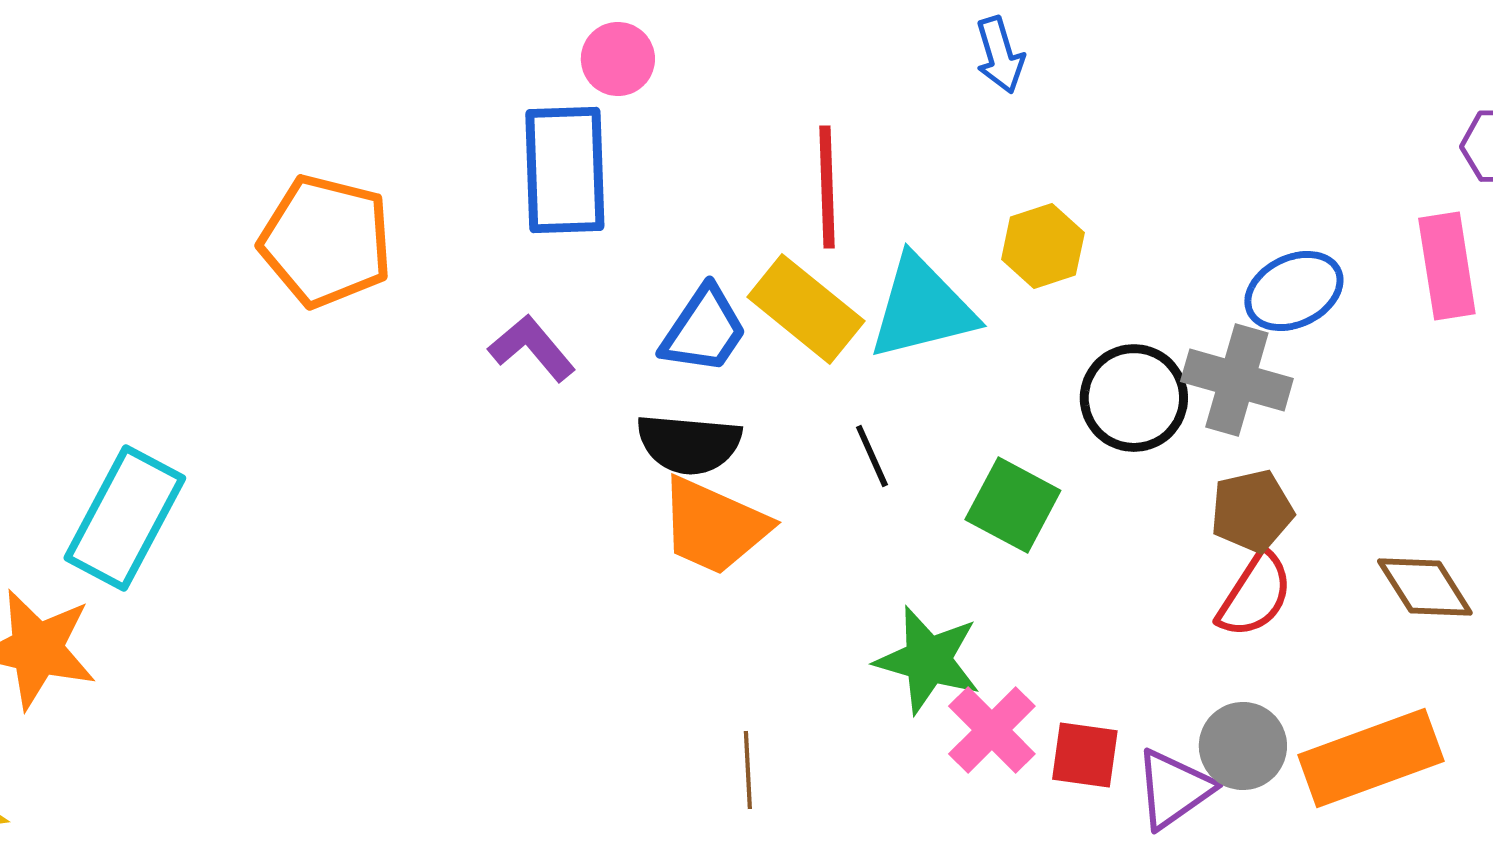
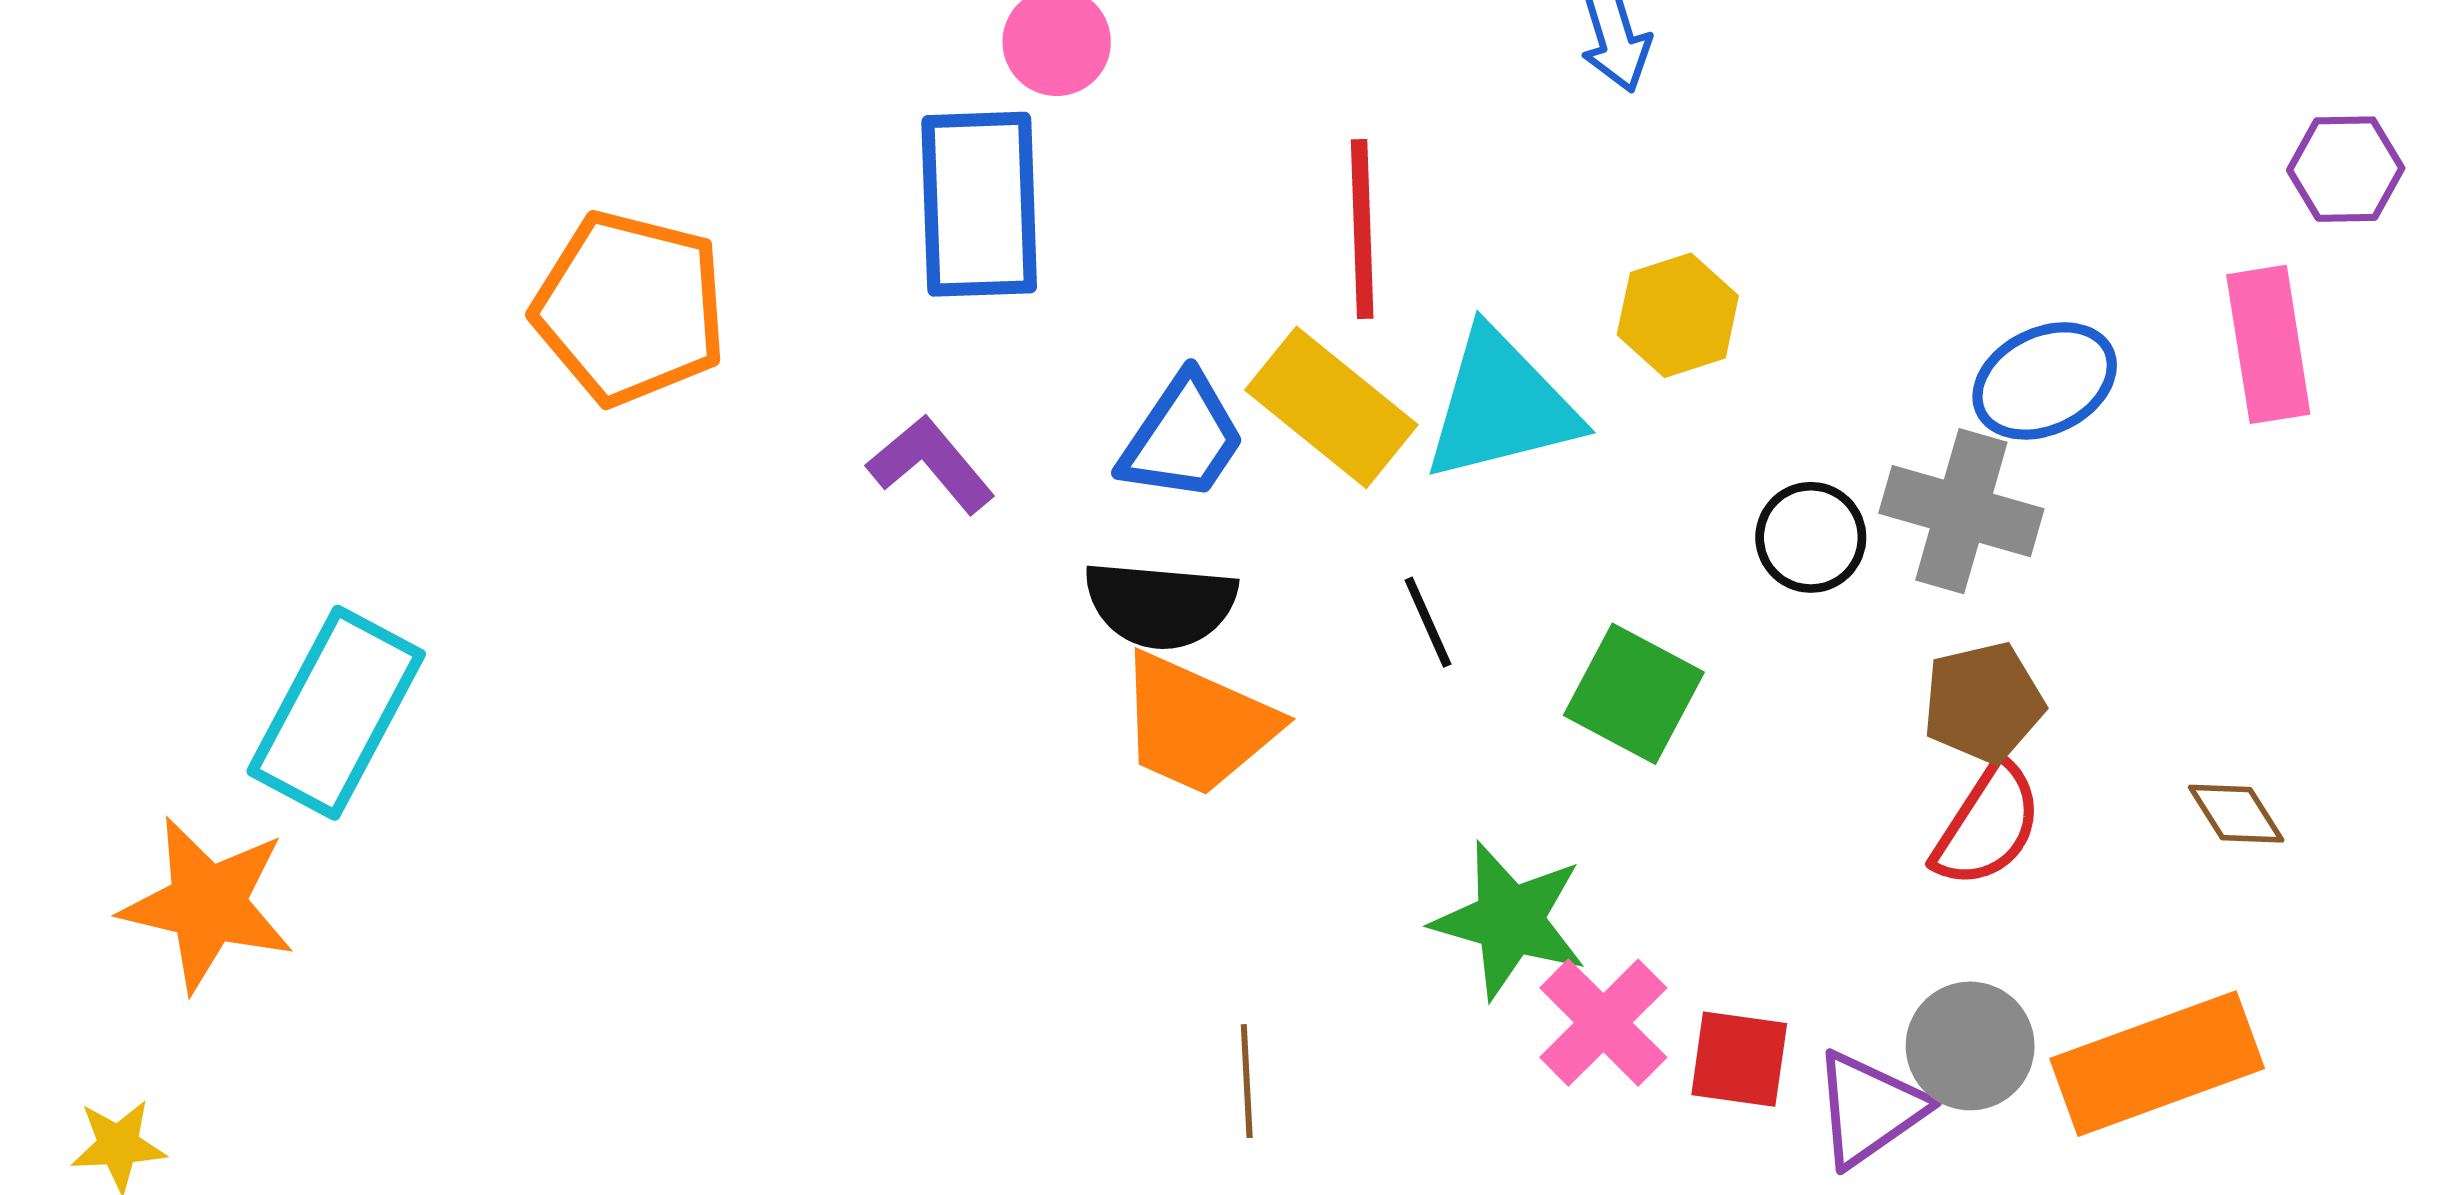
black circle: (1134, 398) -> (1811, 537), size x0.7
brown diamond: (1425, 587) -> (2236, 814), size x0.7

